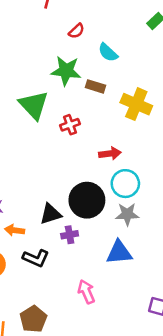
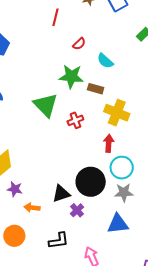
yellow cross: (136, 104) -> (117, 113), moved
red arrow: (110, 154) -> (109, 143), turned -78
purple cross: (70, 235) -> (77, 210), turned -32
black L-shape: (36, 258) -> (59, 241), moved, turned -30

